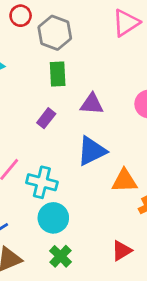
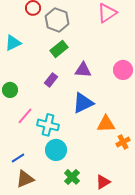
green rectangle: (58, 74) -> (59, 49), turned 54
red triangle: (122, 251) -> (103, 182), moved
green cross: (60, 256) -> (72, 177), moved

